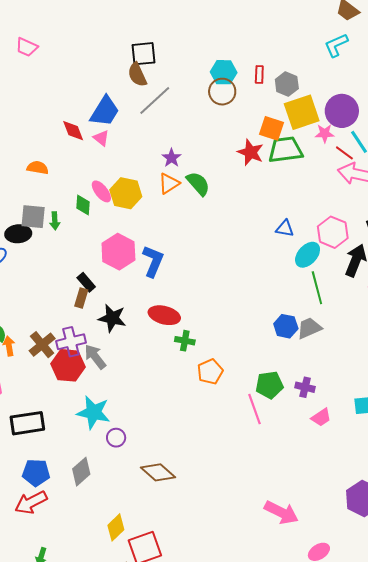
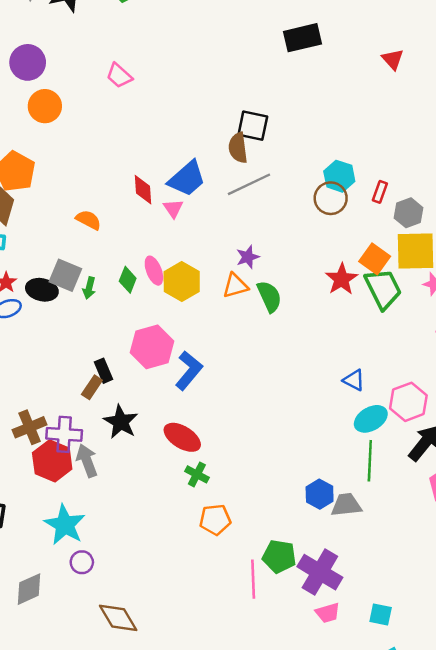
green trapezoid: (285, 150) -> (383, 289), turned 54
purple cross: (305, 387) -> (320, 572), size x1.8

